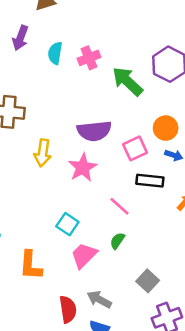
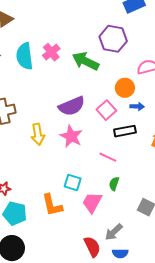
cyan semicircle: (55, 53) -> (25, 56), size x1.5
orange L-shape: (31, 265) -> (52, 205), moved
gray arrow: (99, 299) -> (114, 232), turned -54

